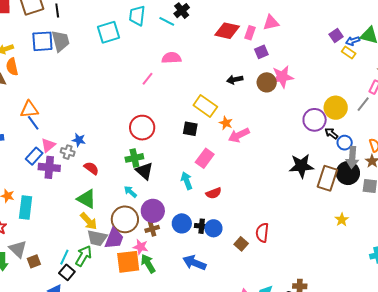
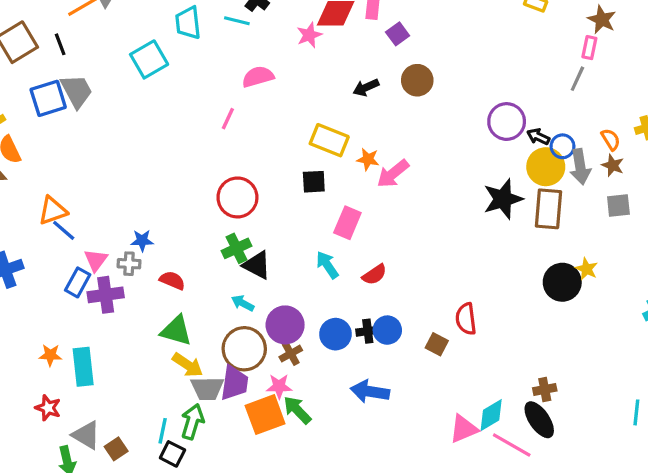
pink star: (282, 77) -> (309, 35), moved, size x0.7
yellow circle: (336, 108) -> (546, 167), moved
black circle: (348, 173) -> (562, 282), moved

